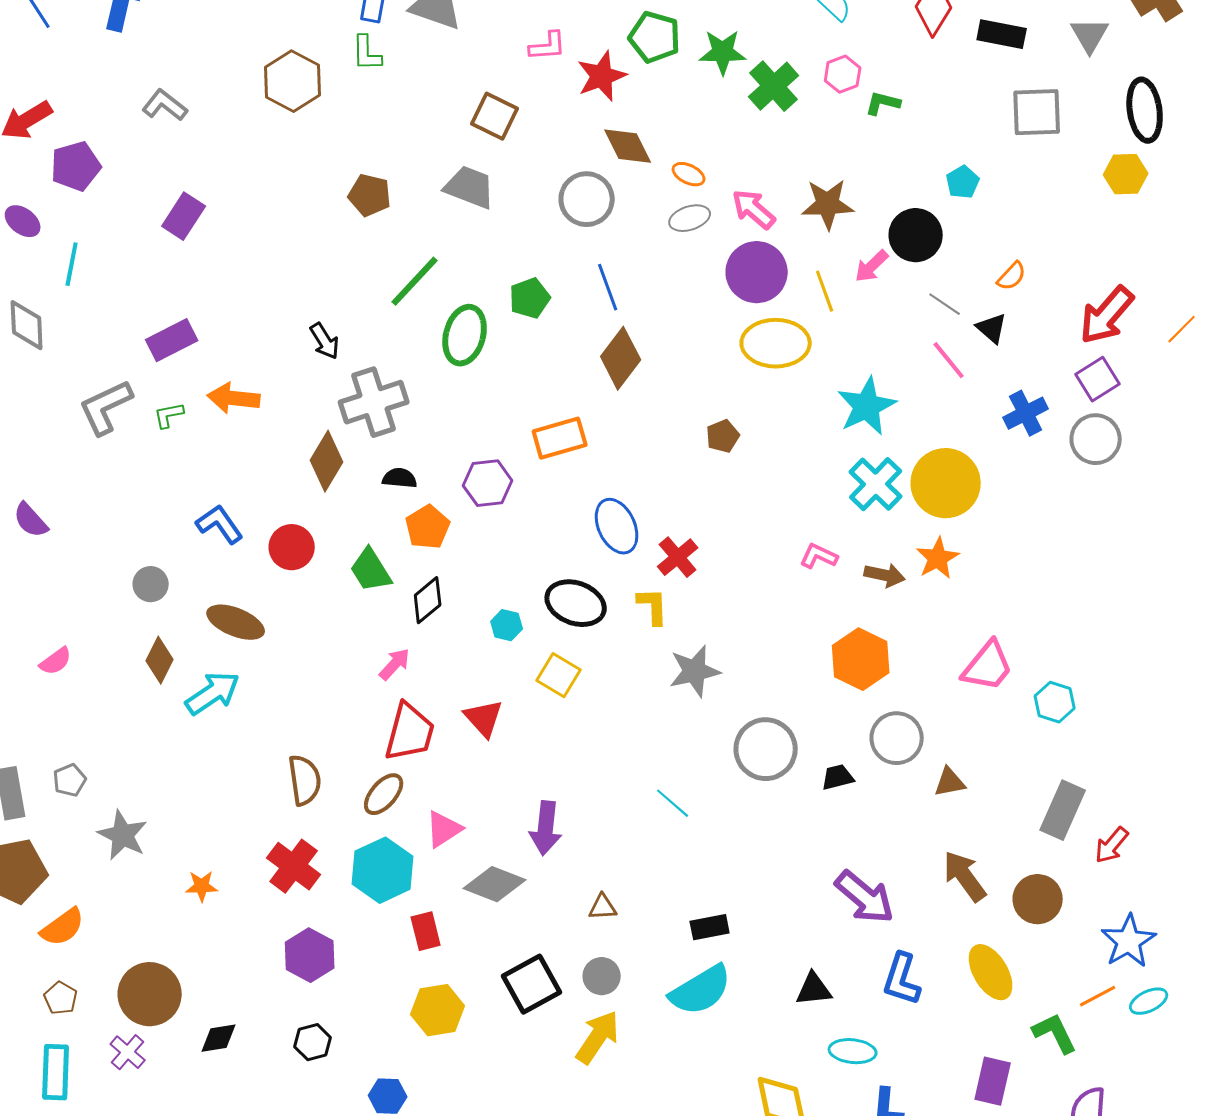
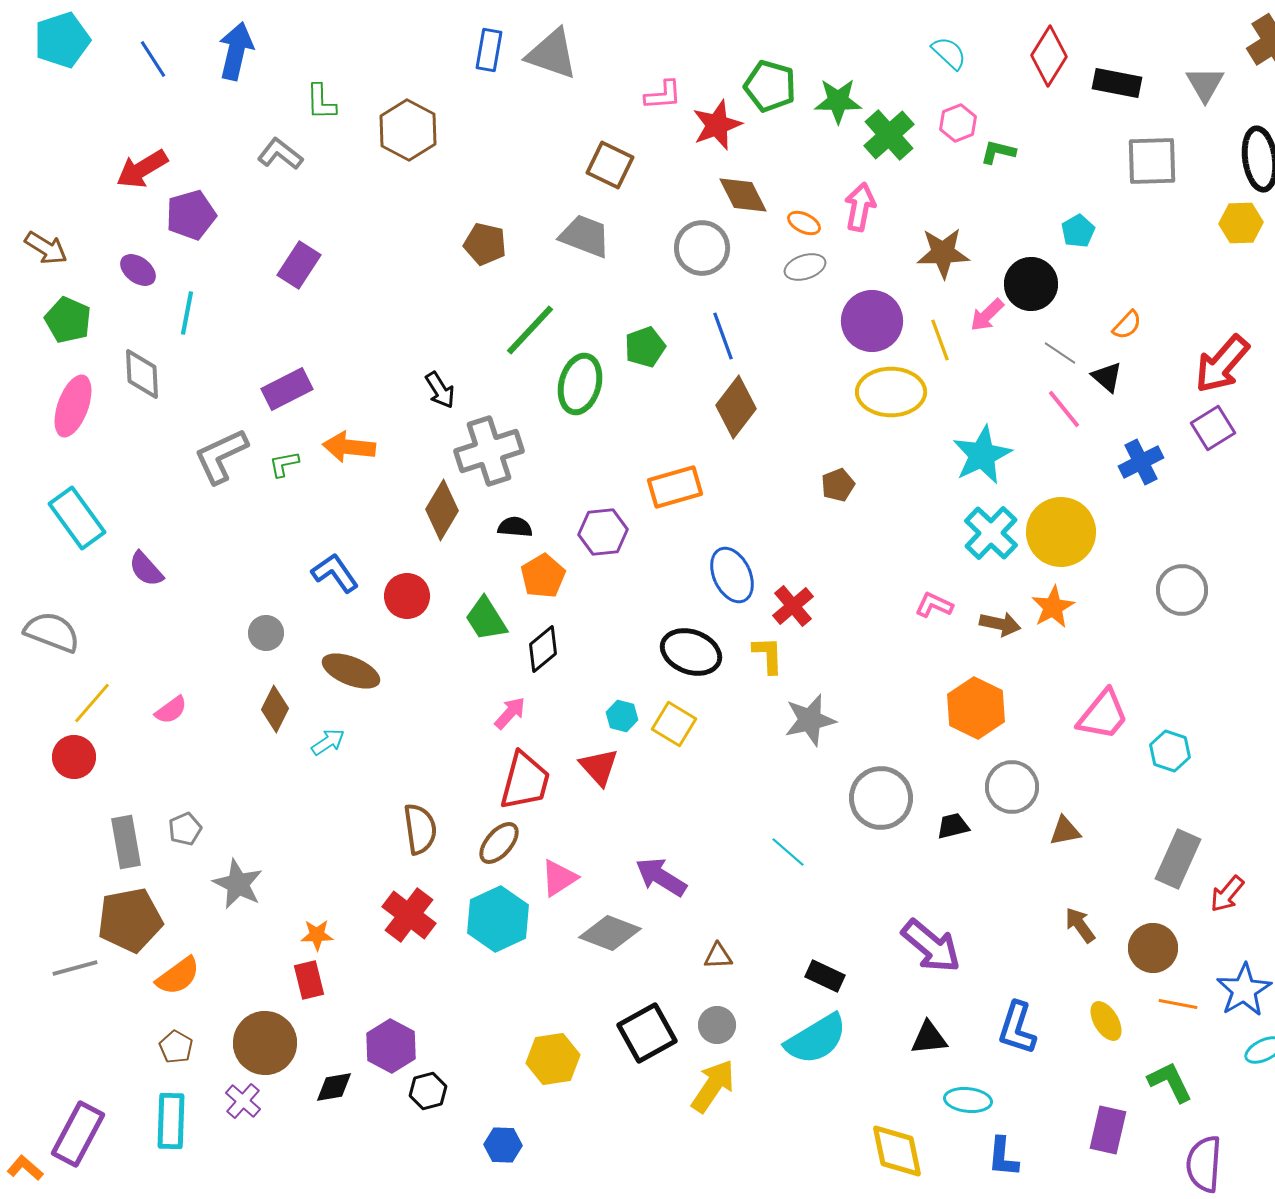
green L-shape: (367, 53) -> (321, 102), moved
pink arrow: (754, 209) -> (860, 207), moved, turned 60
gray circle: (1096, 439) -> (1182, 590), moved
cyan hexagon: (507, 625) -> (622, 716), moved
cyan arrow: (213, 693) -> (328, 742), size x0.6
purple arrow: (546, 828) -> (661, 877), turned 116
brown arrow: (965, 876) -> (1080, 925), size x0.7
purple arrow: (865, 897) -> (931, 946), moved
black rectangle: (710, 927) -> (825, 976), turned 36
red rectangle: (426, 931) -> (309, 980), moved
purple hexagon: (310, 955) -> (391, 1046), moved
yellow ellipse: (991, 972) -> (1106, 1021), size x0.7
orange line: (1098, 996) -> (1178, 1004), moved, turned 39

